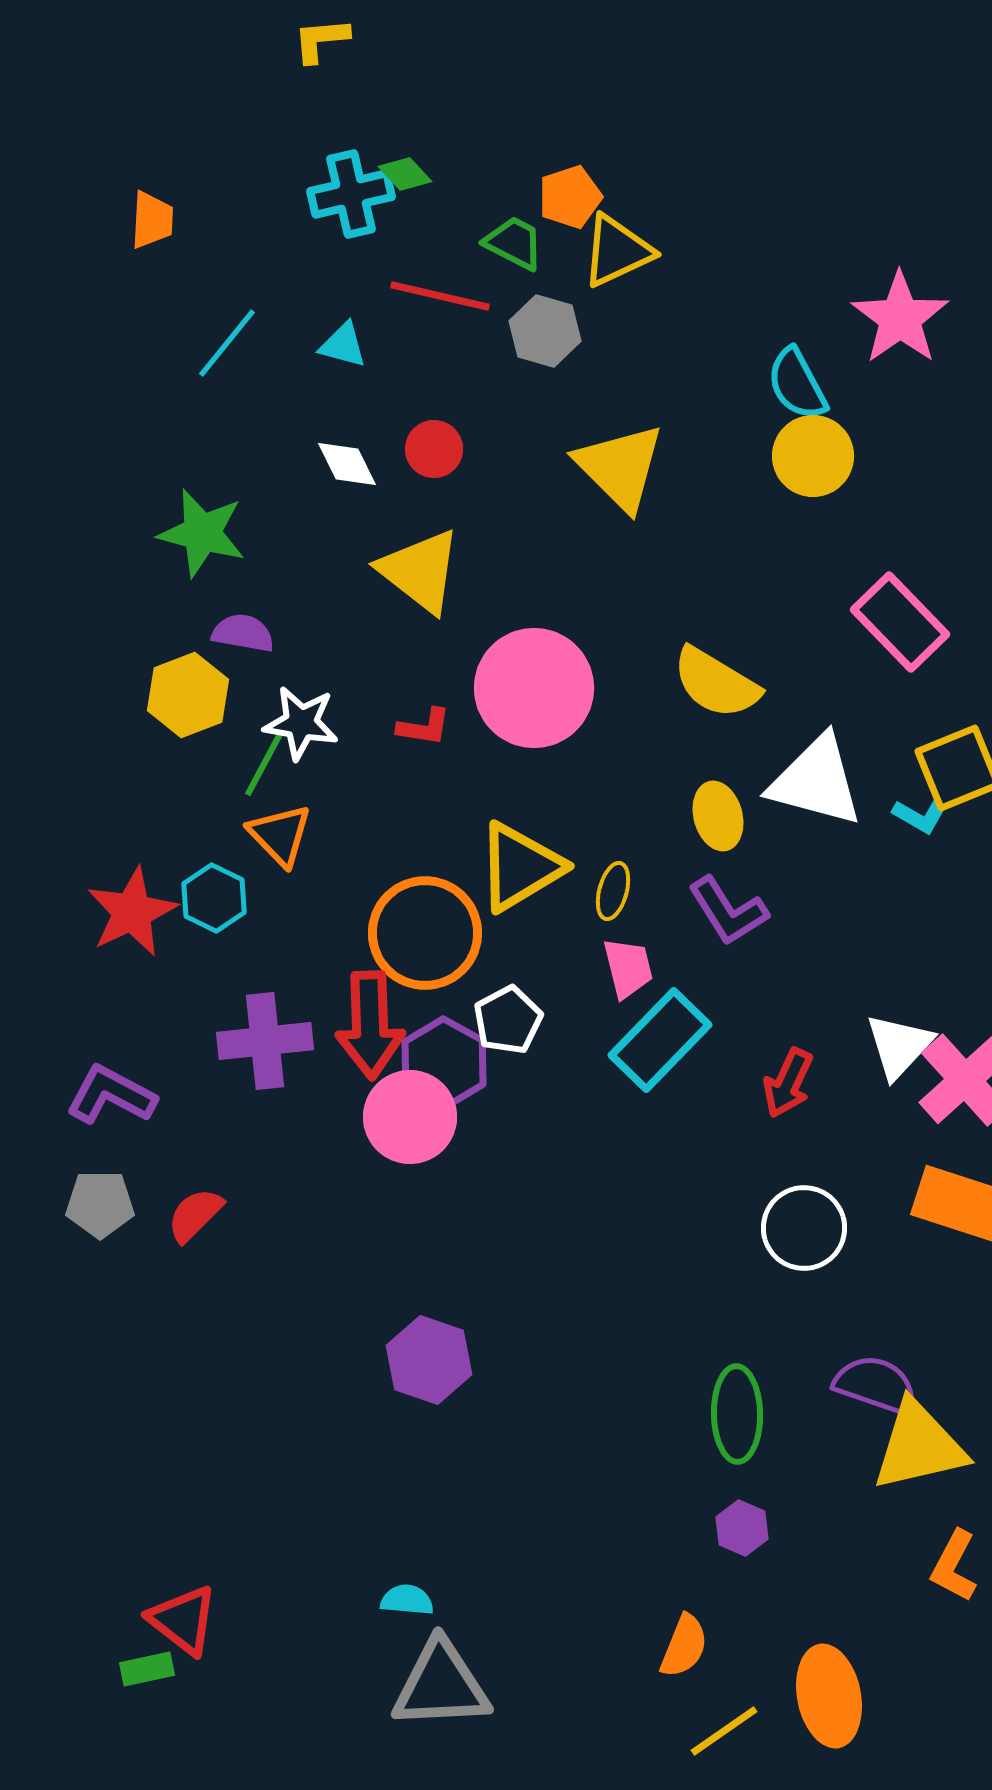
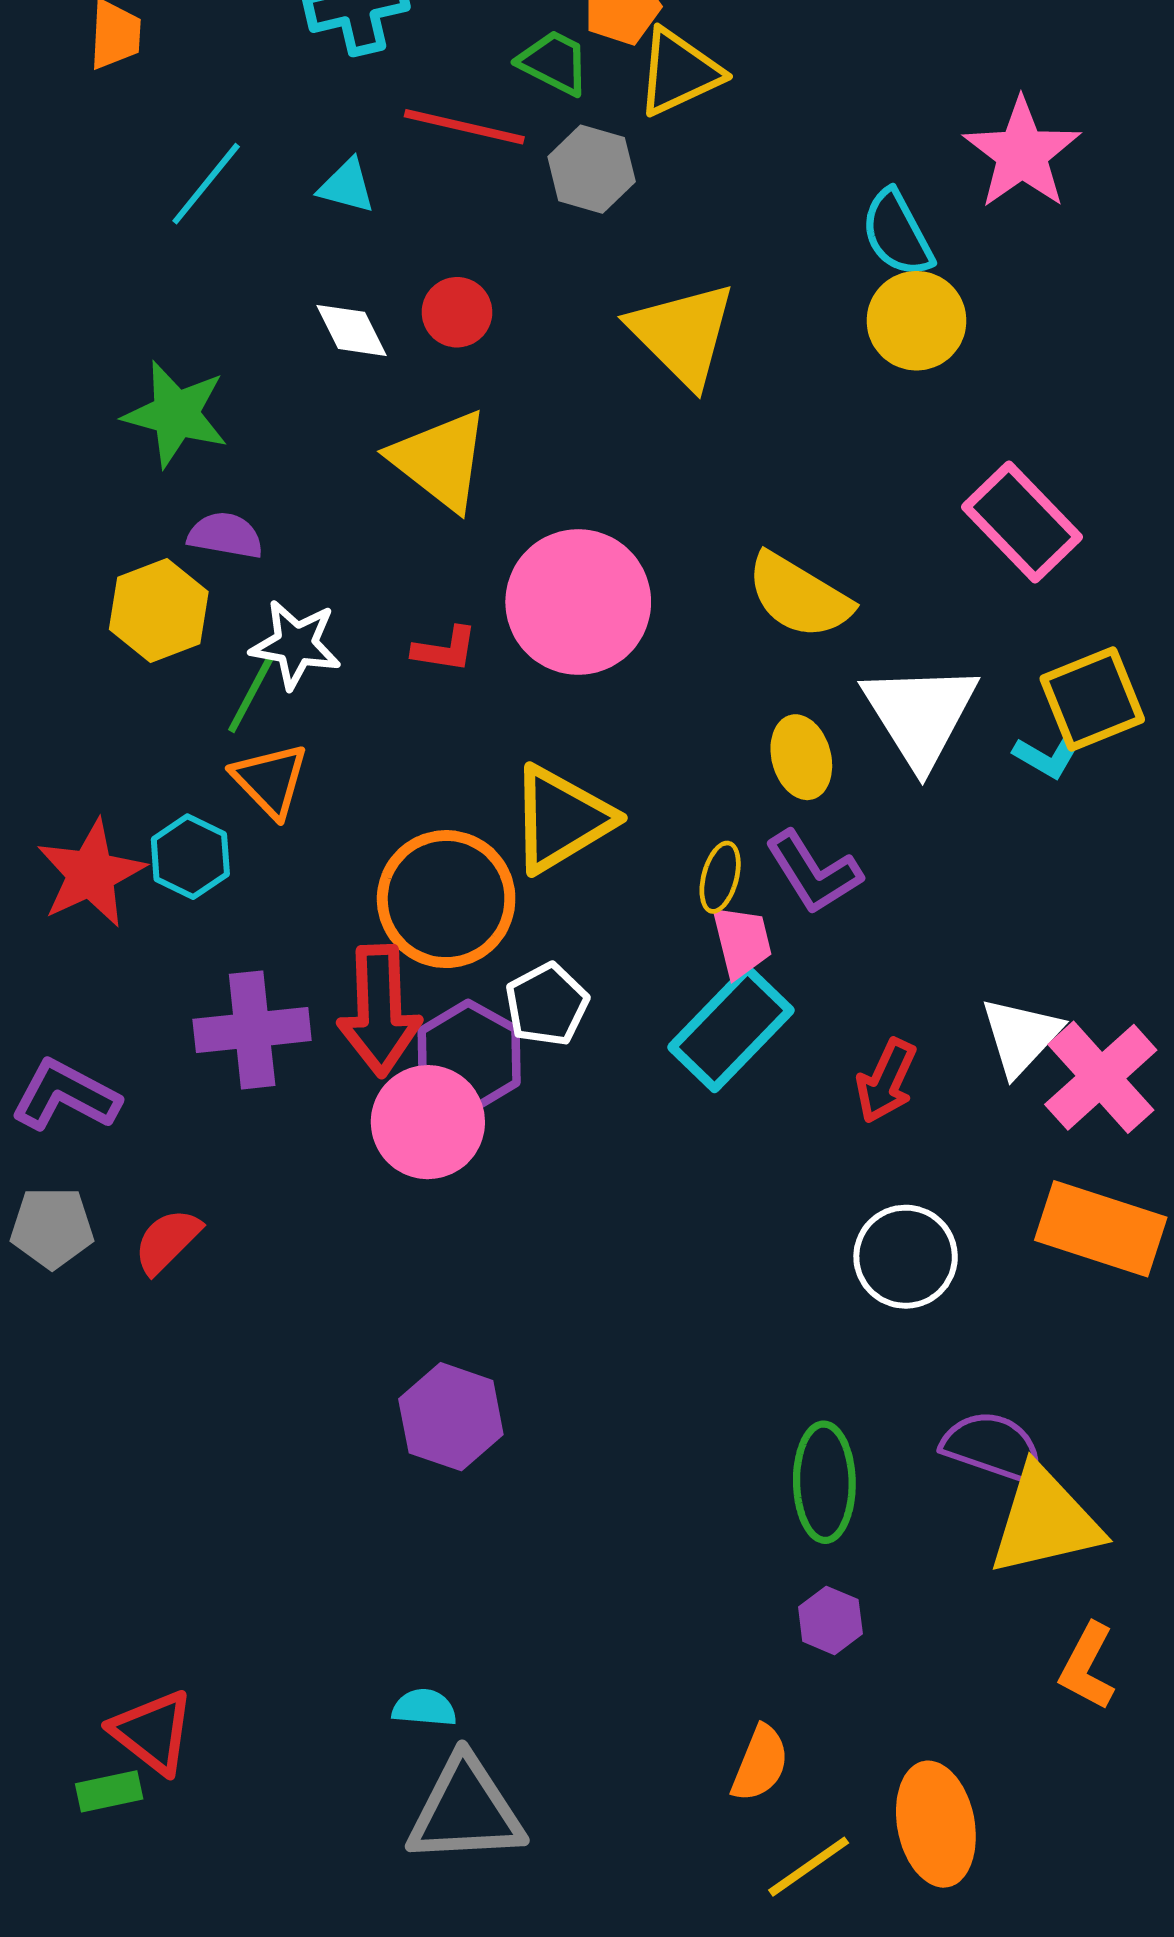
white triangle: (816, 781) -> (920, 715), turned 43
yellow ellipse: (613, 891) -> (720, 877), moved
pink trapezoid: (628, 968) -> (742, 941), moved

